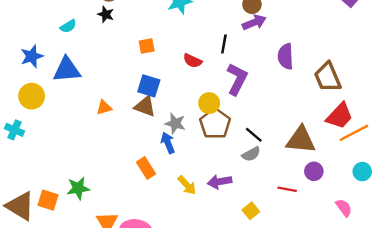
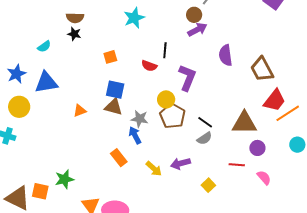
black line: (224, 44) -> (165, 50), moved
pink semicircle: (344, 208) -> (264, 178), moved

